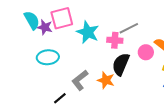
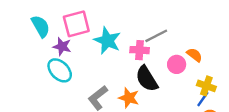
purple star: (45, 27) -> (62, 47), moved
cyan ellipse: (48, 57) -> (60, 70), turned 50
black semicircle: (121, 64) -> (147, 79), turned -55

